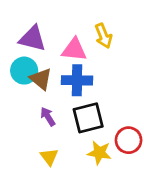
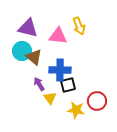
blue cross: (77, 80) -> (60, 70), moved
black square: (88, 118) -> (68, 85), size x0.7
yellow triangle: (49, 157) -> (50, 98), moved

